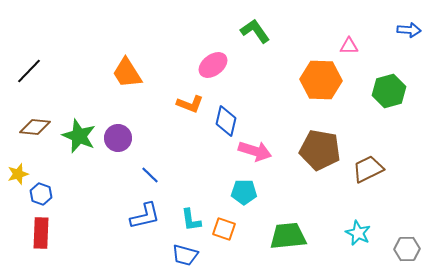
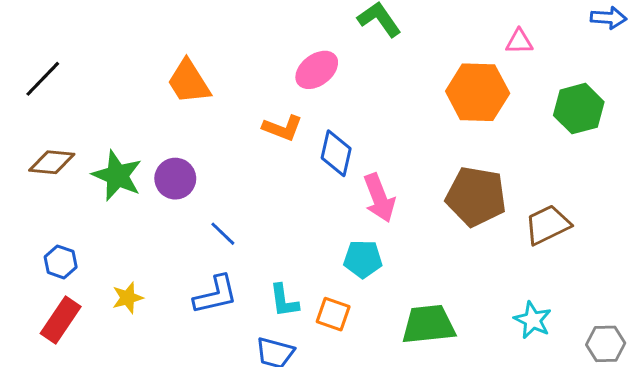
pink arrow: (255, 151) -> (379, 198), turned 52
yellow star: (18, 174) -> (128, 298), moved
red rectangle: (41, 233) -> (61, 320), turned 32

